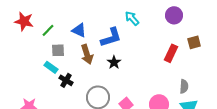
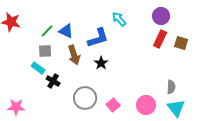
green line: (48, 30) -> (47, 31), moved
brown square: (194, 42) -> (181, 43), turned 32
red rectangle: (171, 53) -> (160, 39), moved

